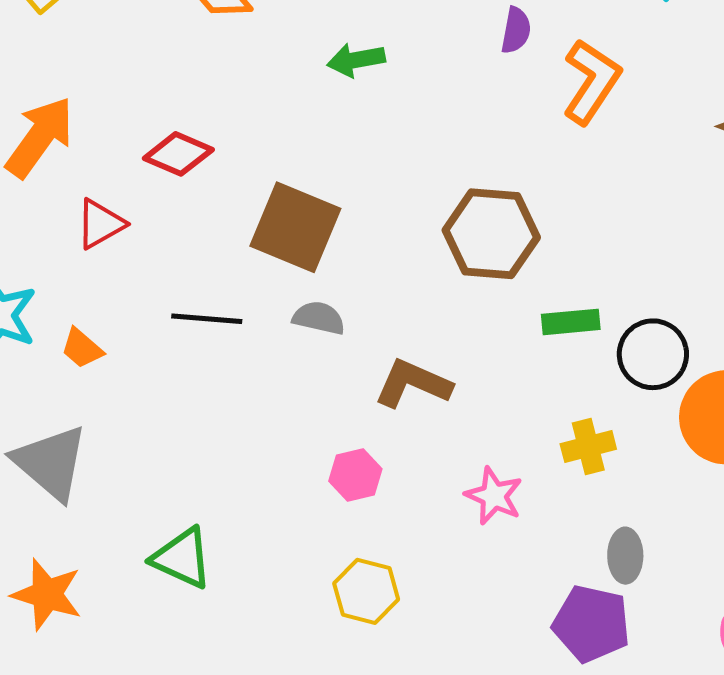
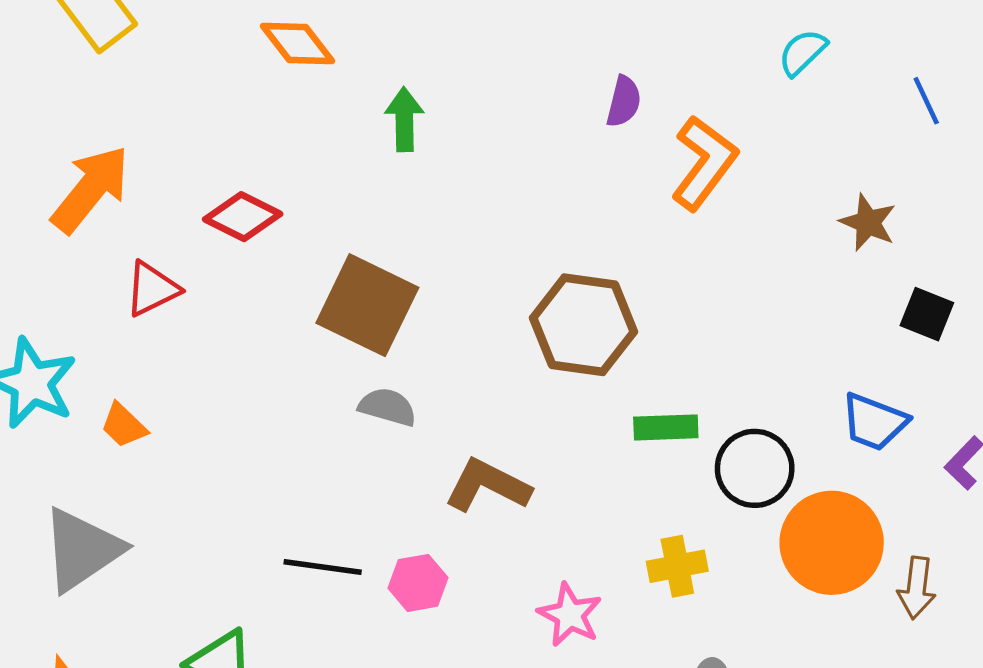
green arrow: (356, 60) -> (404, 119), moved, turned 96
black line: (207, 319) -> (323, 567), moved
gray triangle: (51, 462) -> (82, 550), turned 42

